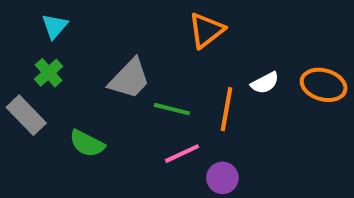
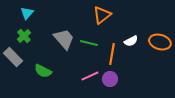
gray trapezoid: (129, 79) -> (64, 39), turned -85
green line: (172, 109) -> (89, 43), moved
purple circle: (222, 178) -> (110, 79), moved

